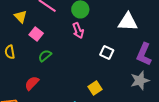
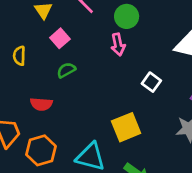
red semicircle: (32, 83) -> (41, 104), turned -140
yellow square: (95, 88) -> (126, 127), size x1.5

